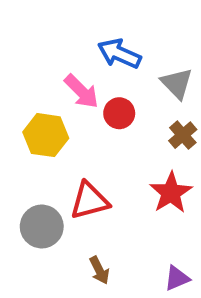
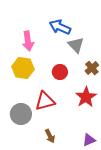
gray triangle: (177, 83) -> (76, 45), moved
pink arrow: (81, 91) -> (28, 41), moved, turned 36
red circle: (119, 113) -> (60, 72), moved

